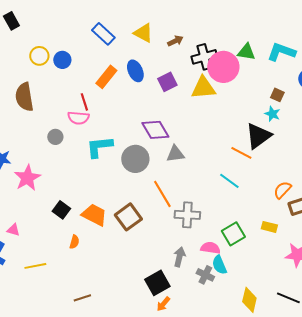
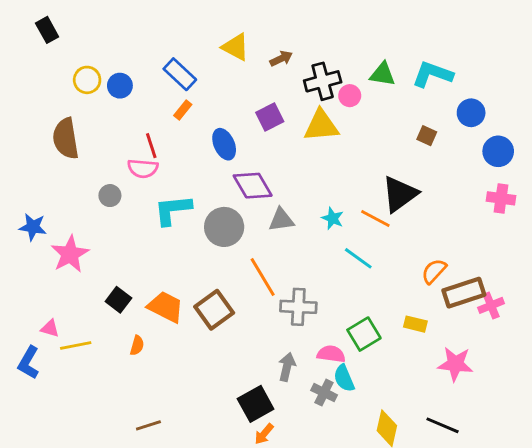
blue rectangle: (103, 34) -> (180, 74), moved
pink circle: (223, 67) -> (350, 96), size x0.5
blue ellipse: (135, 71) -> (224, 144), moved
orange rectangle: (106, 77) -> (183, 110), size x0.6
cyan star: (272, 114) -> (333, 218), moved
yellow line: (35, 266) -> (76, 345), moved

